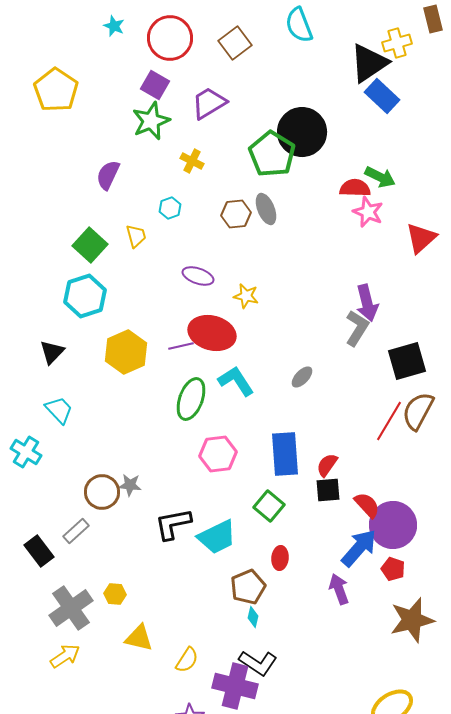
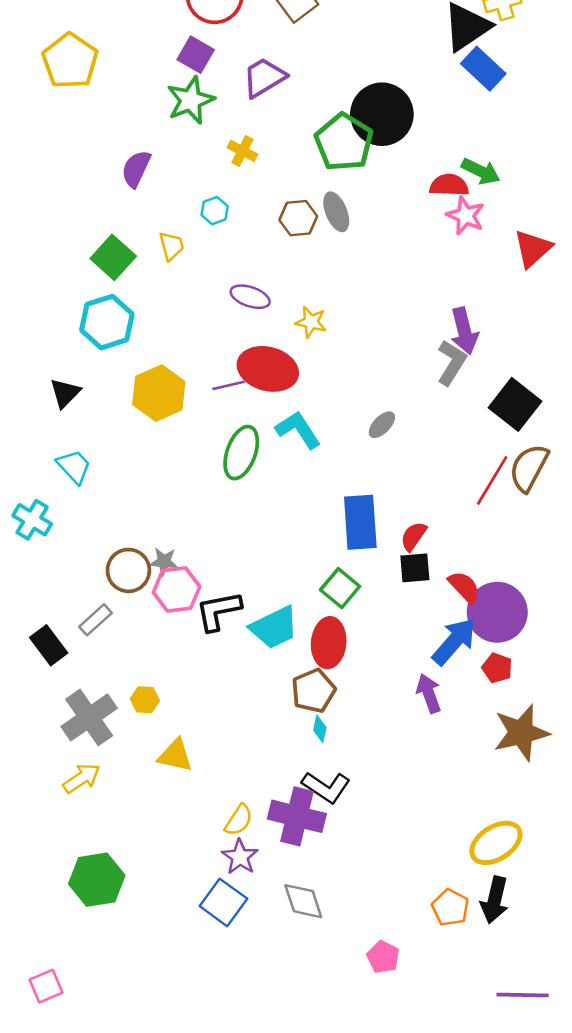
black square: (407, 361) -> (515, 404), turned -36
pink hexagon: (218, 454) -> (177, 589), moved
red ellipse: (280, 558) -> (329, 643), moved, size x1.6
yellow semicircle: (187, 660) -> (239, 820), moved

